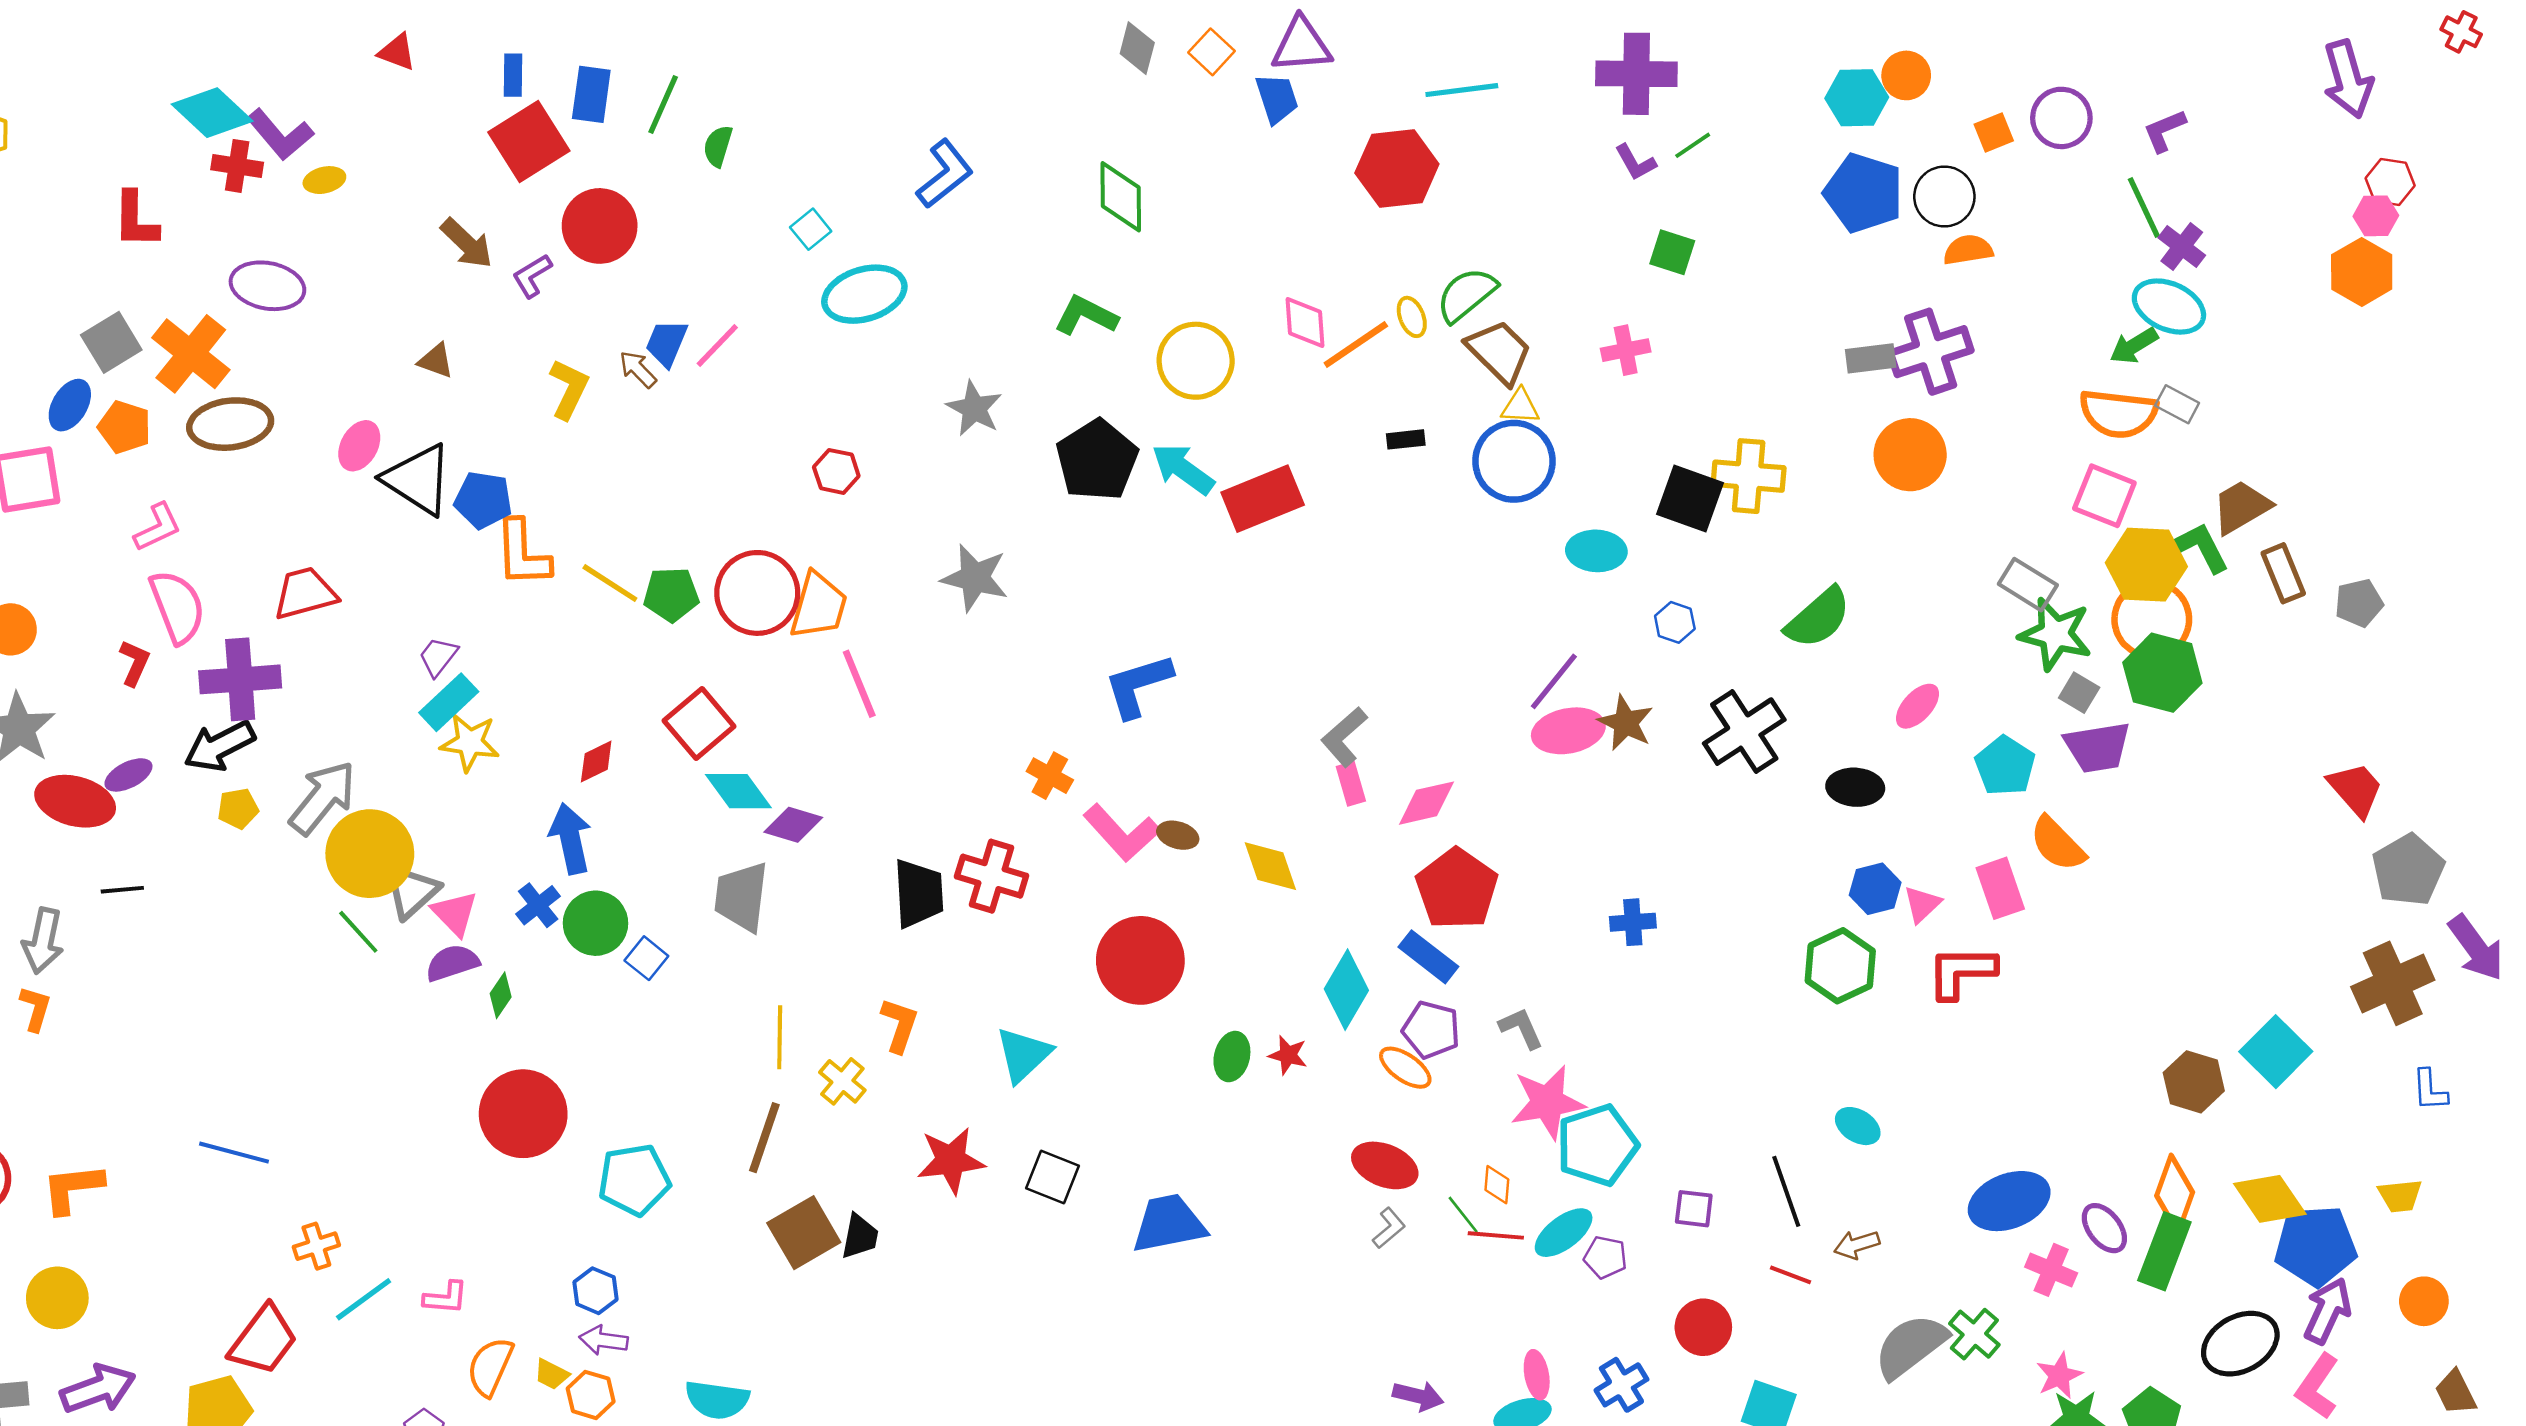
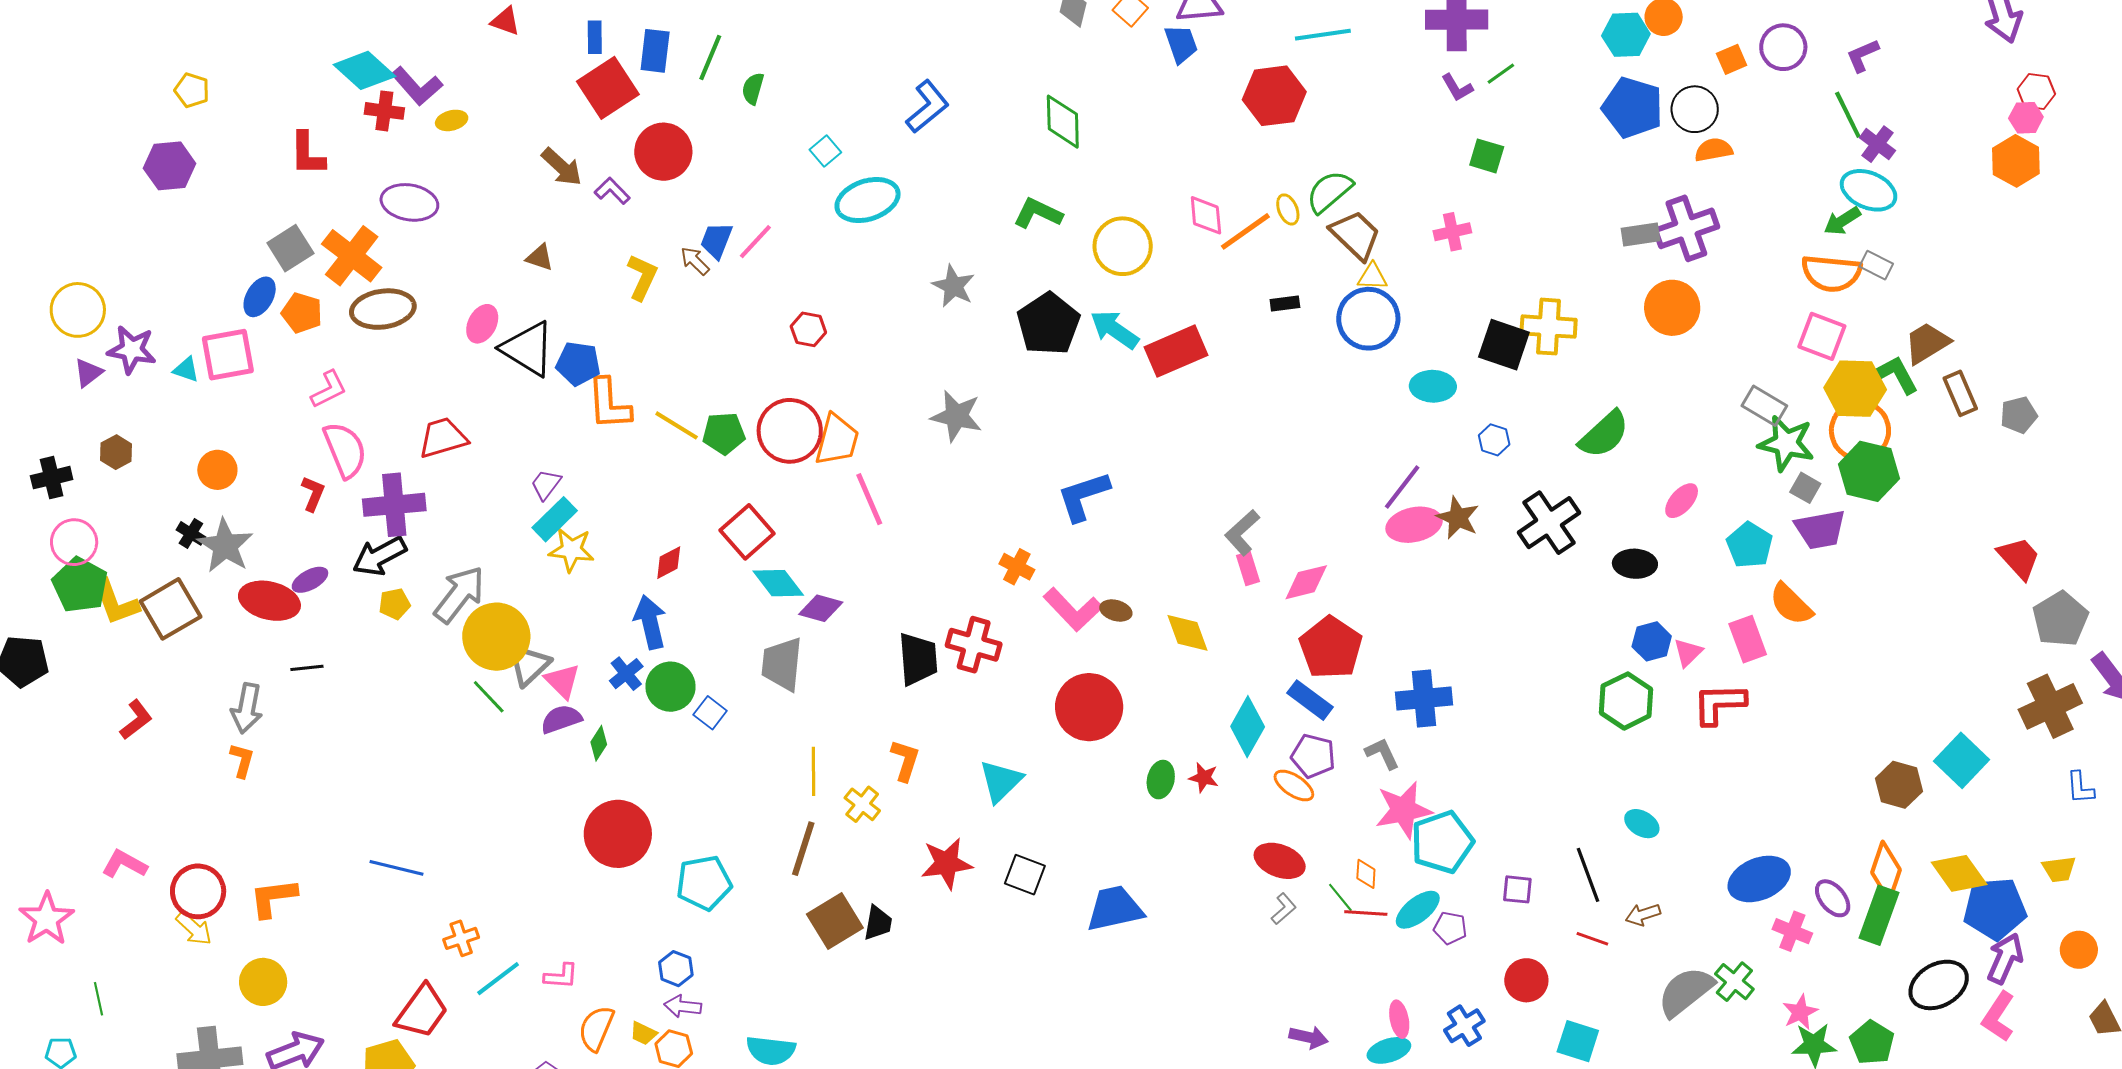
purple L-shape: (532, 276) -> (612, 191), turned 78
red hexagon: (836, 471) -> (808, 329), moved
blue cross: (1633, 922) -> (1424, 699), moved, size x1.6

